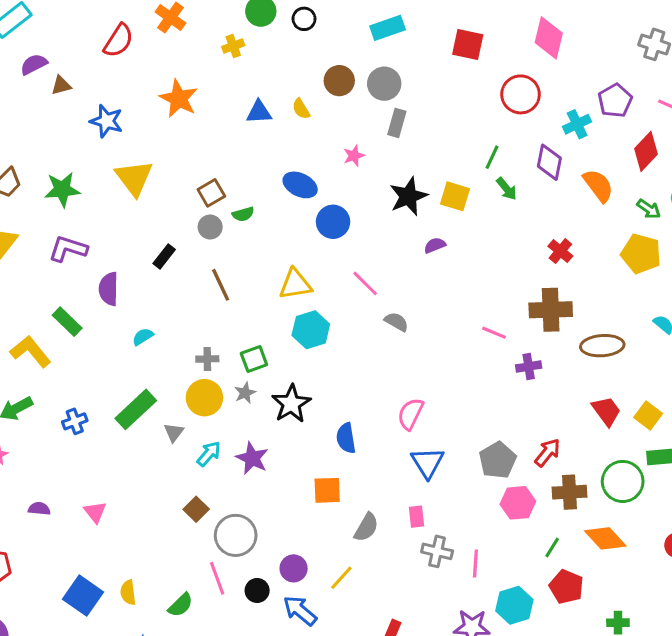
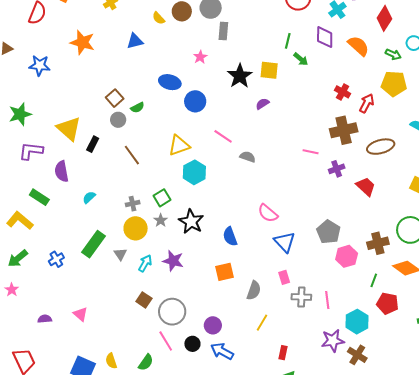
yellow semicircle: (301, 109) -> (159, 18), moved
yellow triangle: (134, 178) -> (69, 129), moved
red trapezoid: (606, 411) -> (366, 186), moved
pink semicircle: (411, 414) -> (268, 213), turned -65
red arrow: (547, 453) -> (367, 103), moved
yellow line: (341, 578) -> (262, 323), moved

